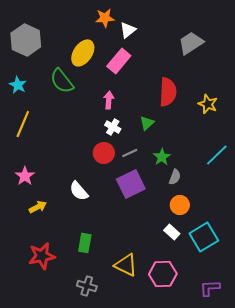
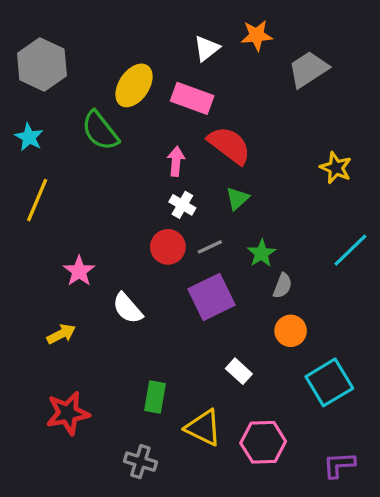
orange star: (105, 18) -> (257, 35), moved
pink rectangle: (119, 61) -> (192, 98), turned 70
red semicircle: (168, 92) -> (229, 145), moved, turned -56
pink star: (25, 176) -> (79, 271), moved
white rectangle: (172, 232) -> (239, 371), moved
green rectangle: (85, 243) -> (155, 397), moved

